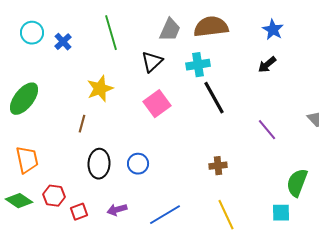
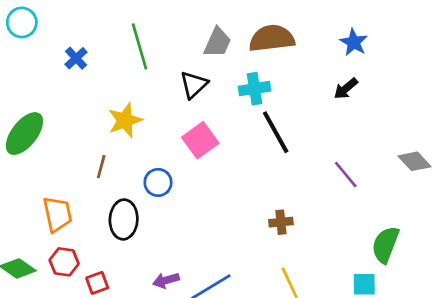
cyan circle: (32, 33) -> (22, 22), moved
orange trapezoid: (27, 160) -> (58, 214), moved
blue circle: (138, 164) -> (158, 182), moved
purple arrow: (117, 210) -> (166, 280), moved

